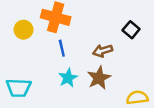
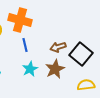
black square: (131, 30) -> (81, 54), moved, size x1.6

